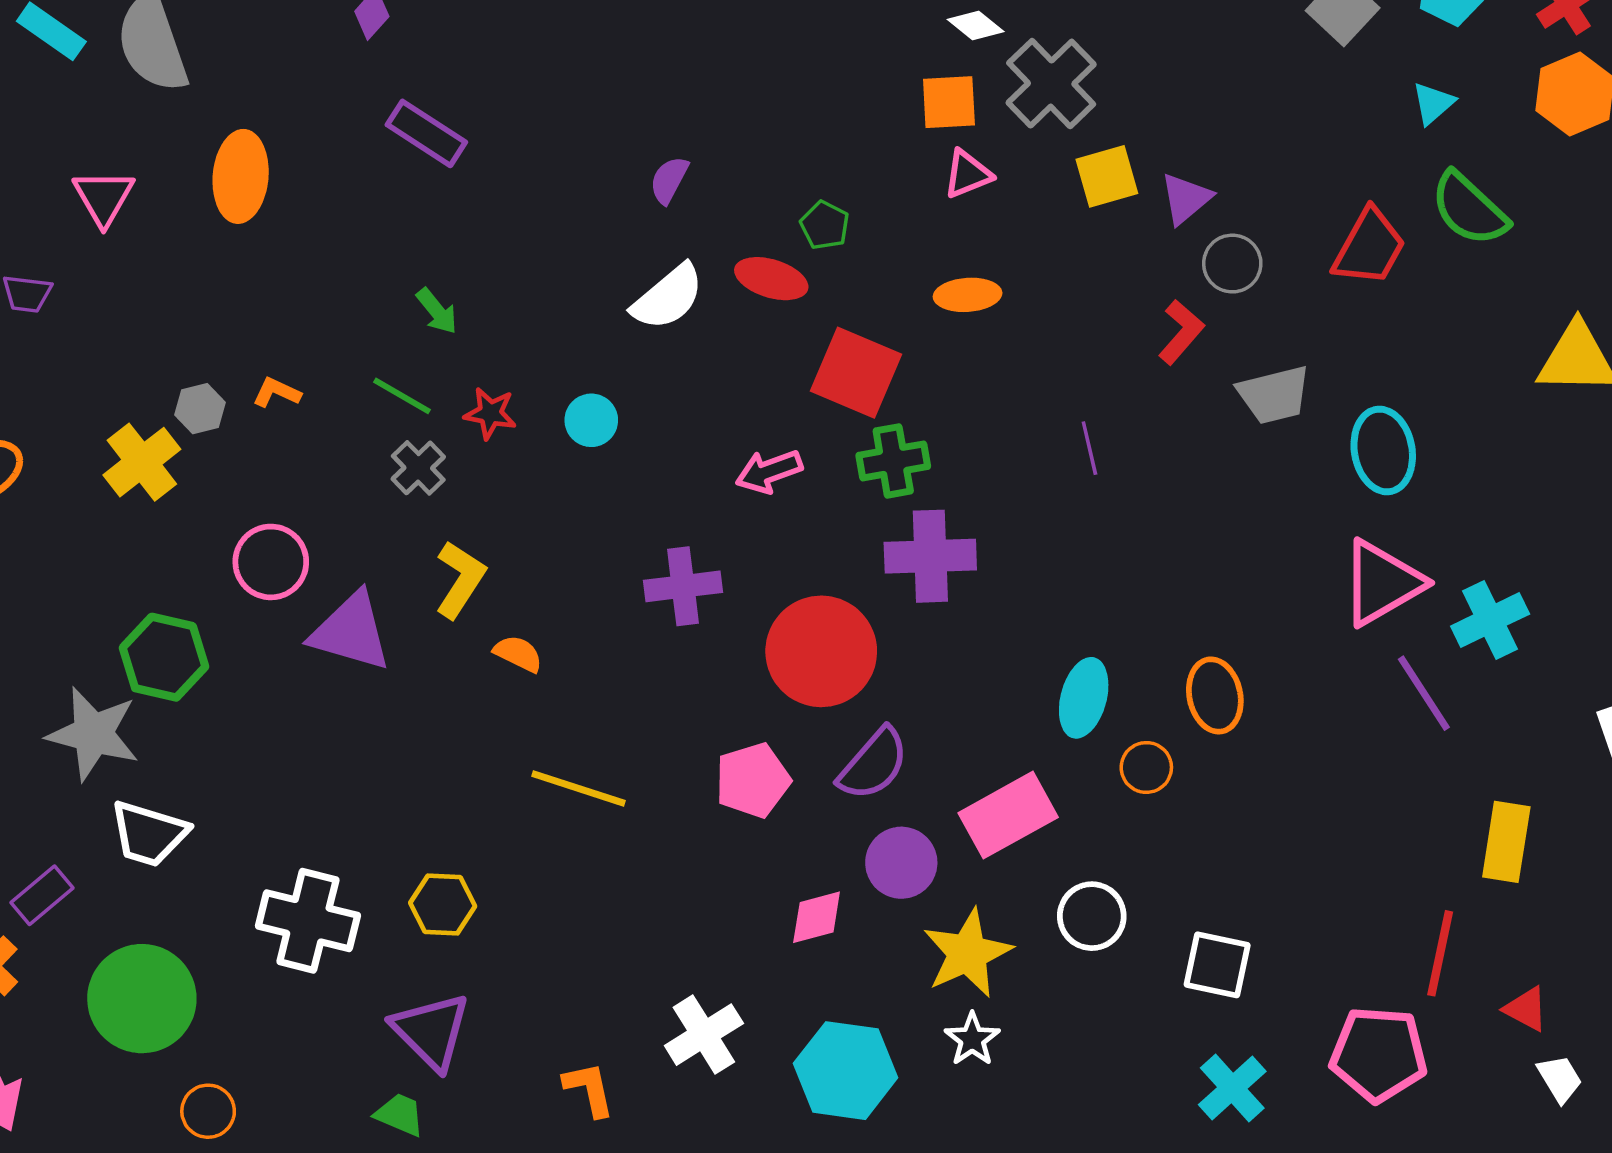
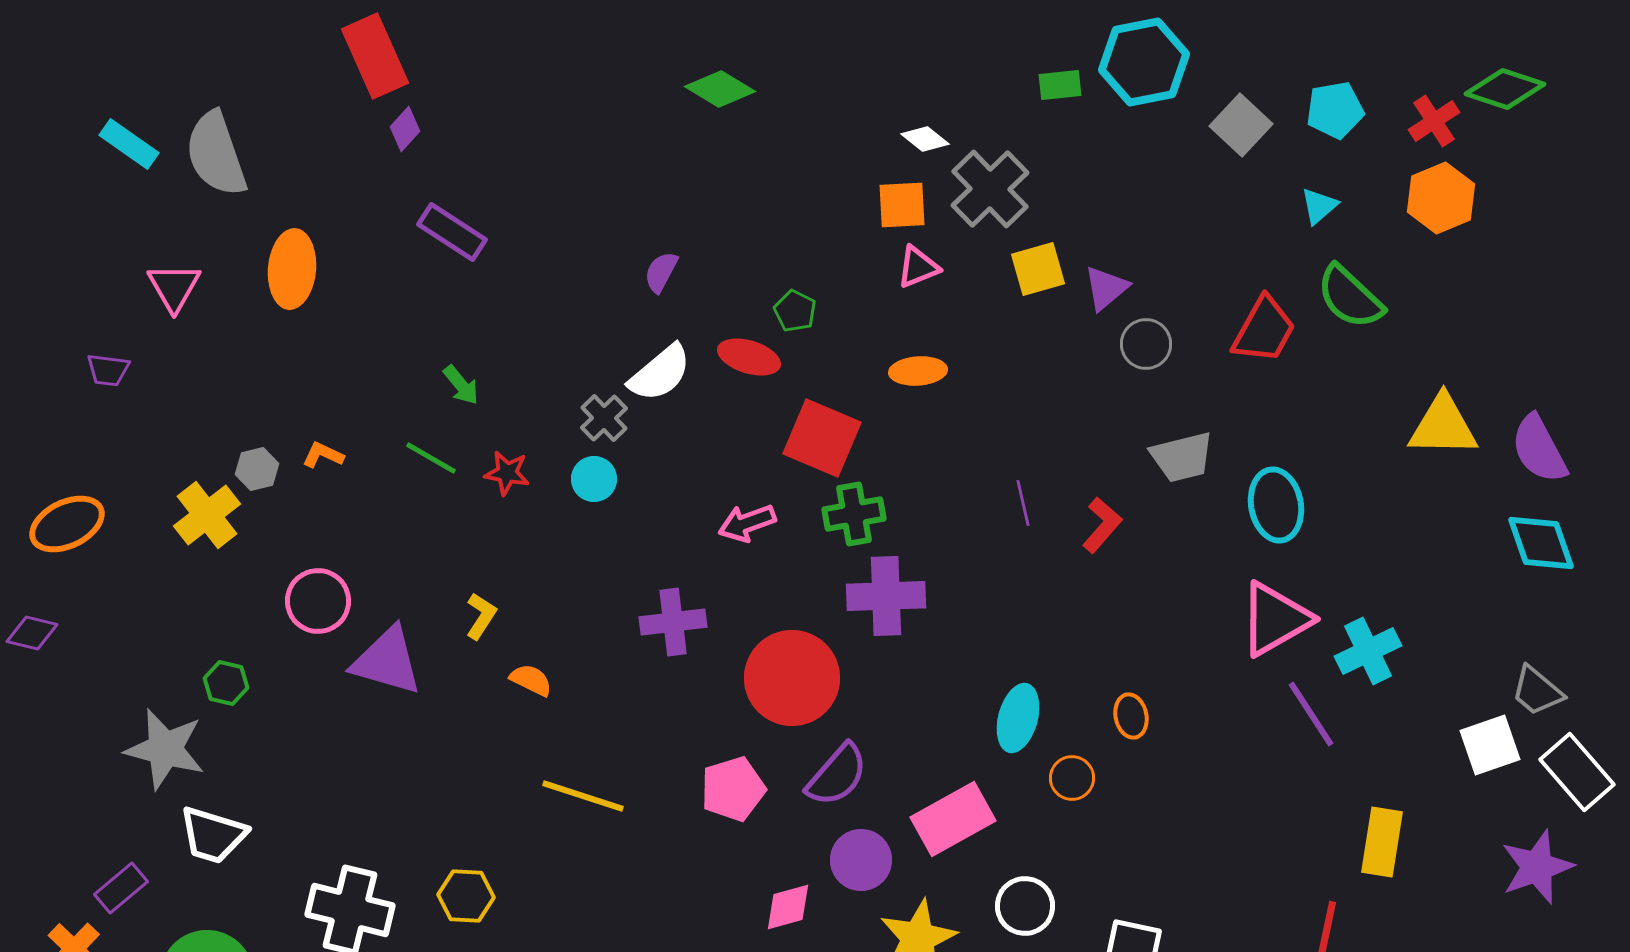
red L-shape: (1181, 332) -> (1102, 525), moved
gray cross: (418, 468) -> (604, 418), moved
yellow L-shape: (460, 579) -> (481, 616), size x0.7
green hexagon: (164, 657) -> (226, 683), size x0.6
orange ellipse: (1215, 695) -> (1131, 716), size x0.7

